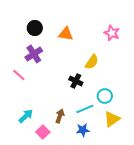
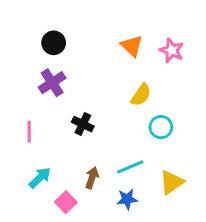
orange triangle: (66, 34) -> (132, 46), moved, turned 35
pink line: (19, 75) -> (29, 132), moved, turned 48
black cross: (76, 81) -> (83, 124), moved
cyan circle: (105, 96) -> (161, 127), moved

